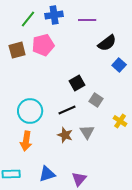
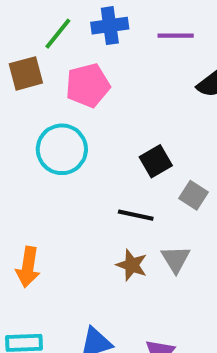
brown square: (17, 50) -> (26, 73), moved
black line: (67, 110) -> (136, 215), turned 36
cyan circle: (30, 111) -> (62, 149), moved
orange arrow: (26, 141) -> (28, 267), moved

